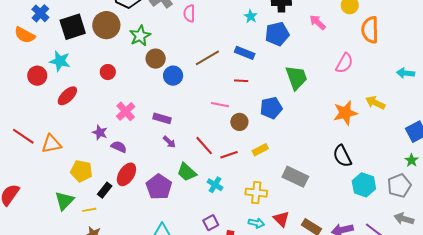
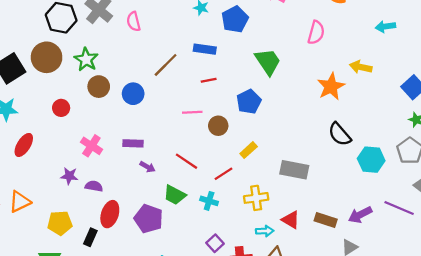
brown circle: (156, 59) -> (99, 87), moved
red line: (229, 155) -> (224, 174), moved

